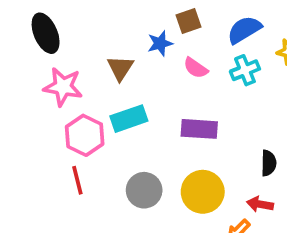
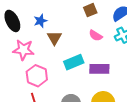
blue star: (160, 43) -> (40, 21), moved
cyan rectangle: (129, 119) -> (74, 62), moved

